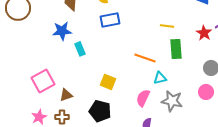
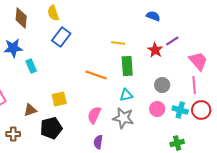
blue rectangle: (110, 20) -> (61, 37), turned -42
cyan triangle: (160, 78) -> (126, 95), moved
yellow square: (108, 82) -> (59, 99), turned -35
brown triangle: (66, 95) -> (30, 110), moved
black pentagon: (100, 111) -> (51, 128), turned -30

